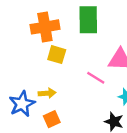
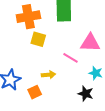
yellow arrow: (47, 93) -> (49, 75), moved

